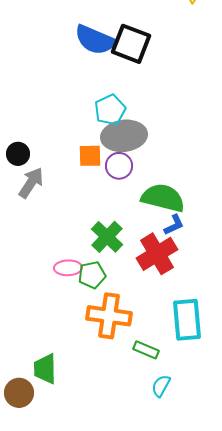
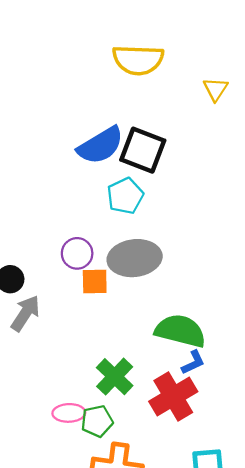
blue semicircle: (95, 40) -> (101, 145), turned -54
cyan pentagon: (110, 110) -> (125, 196), moved
purple circle: (119, 166) -> (77, 253), moved

